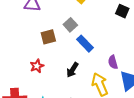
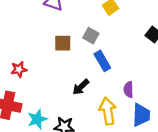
gray square: (70, 25) -> (91, 36), turned -32
red star: (37, 66) -> (19, 69), moved

